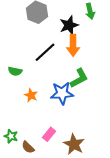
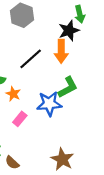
black star: (69, 25) -> (69, 31), moved
orange star: (31, 95) -> (13, 94), moved
pink rectangle: (49, 134) -> (20, 119), moved

